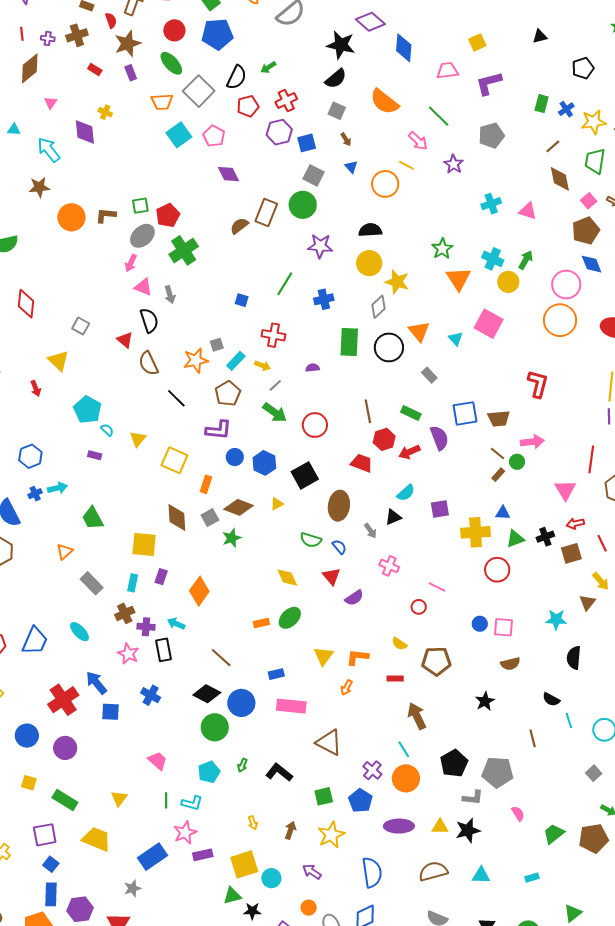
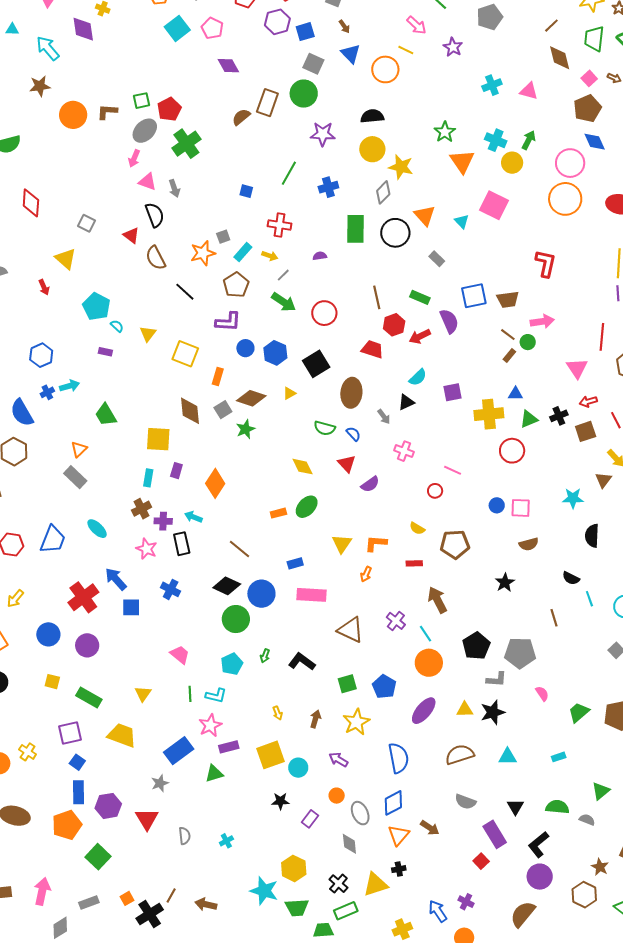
blue triangle: (351, 167) -> (351, 54), size x1.5
gray rectangle: (92, 583) -> (75, 477), moved
purple cross: (372, 770) -> (396, 621), moved
purple ellipse: (399, 826) -> (424, 711), turned -48
green triangle: (232, 896) -> (214, 774), moved

